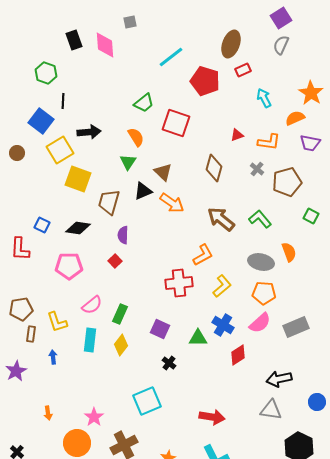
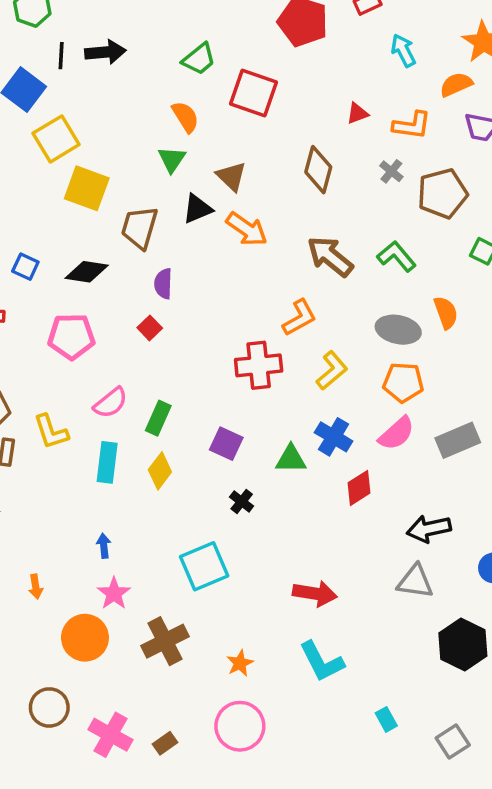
black arrow: (89, 132) -> (105, 52), moved
blue arrow: (53, 357) -> (104, 546), moved

